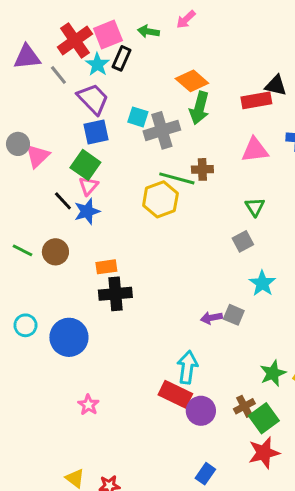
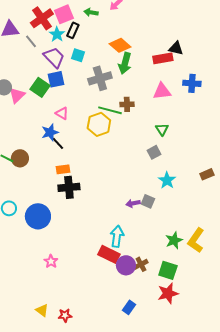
cyan square: (138, 117) -> (78, 55), moved
green square: (85, 165) -> (40, 87), moved
pink triangle: (88, 186) -> (62, 113), moved, turned -40
black line: (63, 201) -> (58, 143), moved
brown circle: (55, 252) -> (20, 158), moved
brown cross: (244, 406) -> (141, 264), moved
green square: (264, 418) -> (168, 270), turned -36

